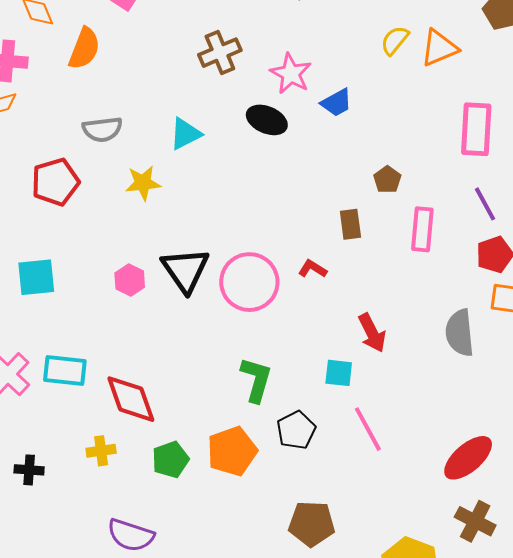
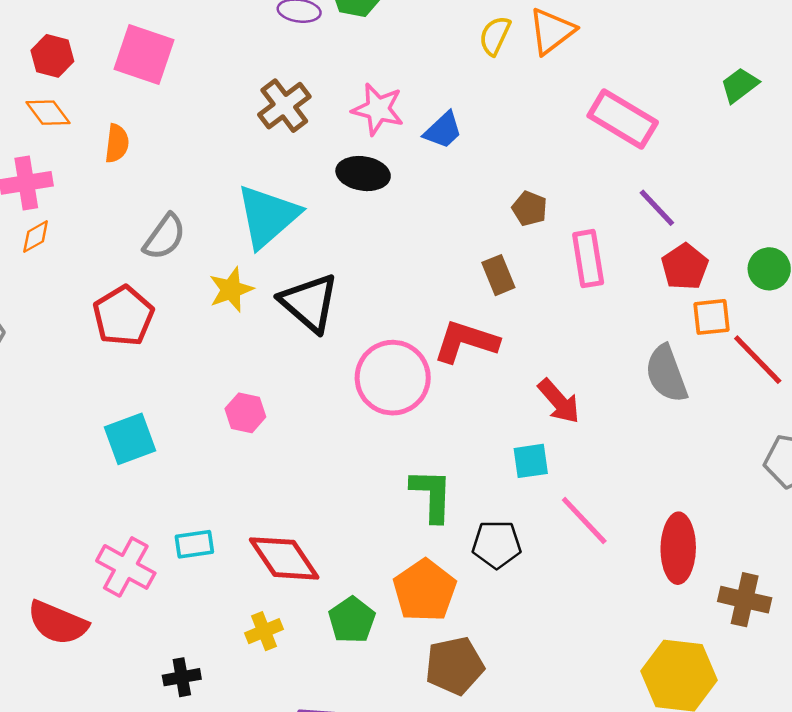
orange semicircle: (84, 49) -> (117, 143), size x0.7
gray semicircle: (102, 129) -> (164, 237), turned -33
pink rectangle: (476, 129) -> (623, 119), turned -48
cyan triangle: (185, 134) -> (268, 216), size x1.6
red L-shape: (313, 269) -> (466, 342), size x1.8
black triangle: (185, 270) -> (309, 303), moved
cyan rectangle: (65, 371) -> (194, 544), size x0.7
black pentagon: (296, 430) -> (497, 544), turned -30
red ellipse: (468, 458) -> (678, 548), moved, turned -34
brown pentagon: (312, 524) -> (455, 666), moved

